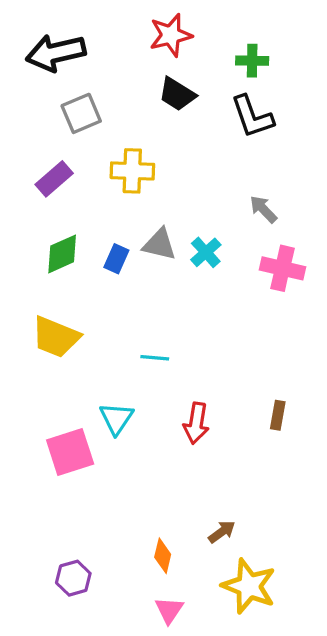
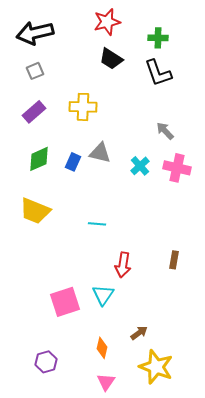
gray square: (81, 113) -> (35, 71), moved, size x0.7
cyan cross: (206, 252) -> (140, 166), moved
cyan triangle: (116, 418) -> (103, 295), moved
pink square: (70, 452) -> (65, 302), moved

